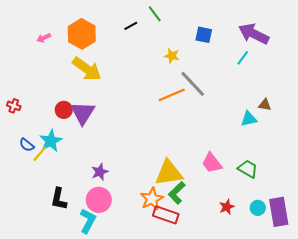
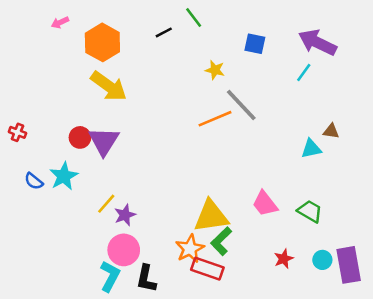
pink arrow: (44, 38) -> (60, 22), moved
yellow line: (40, 154) -> (106, 204), moved
black L-shape: (59, 199) -> (146, 279), moved

